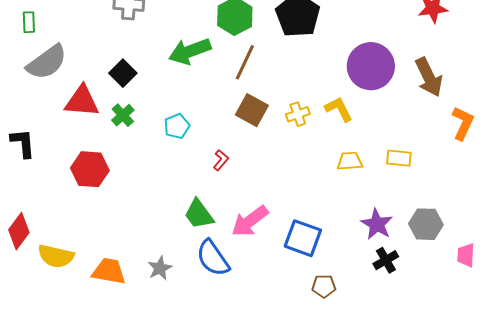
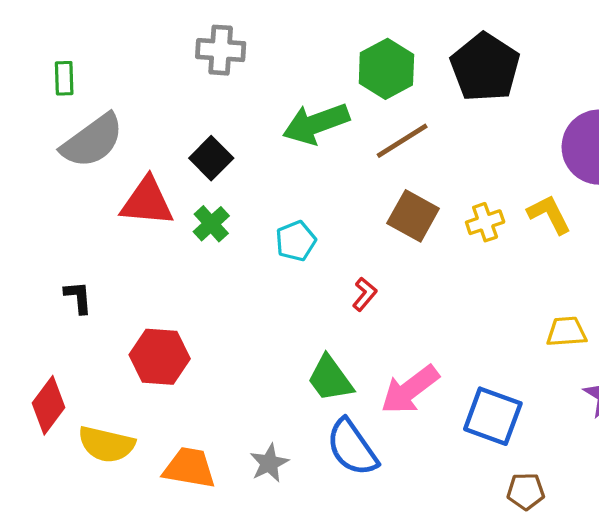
brown line: (245, 62) -> (402, 141), turned 33
black L-shape: (23, 143) -> (78, 297), moved, size x0.7
yellow trapezoid: (350, 161) -> (566, 332), moved
red hexagon: (90, 169) -> (160, 357), moved

